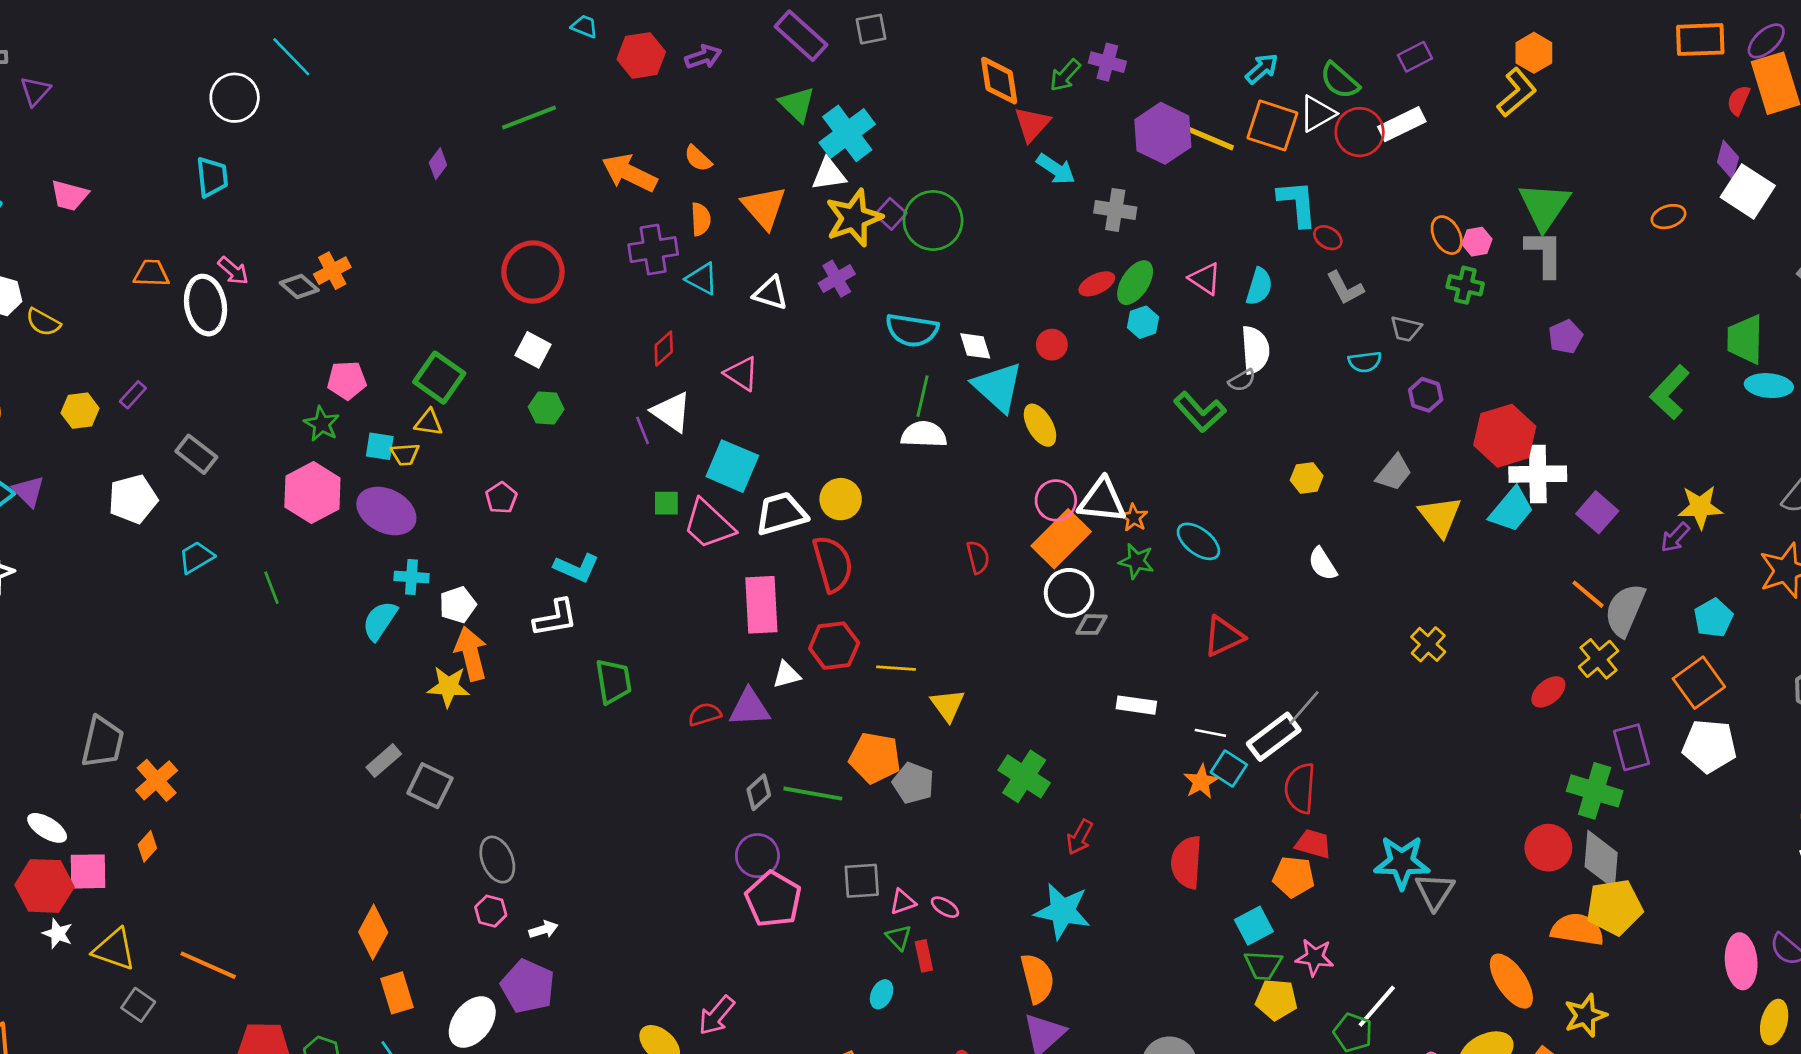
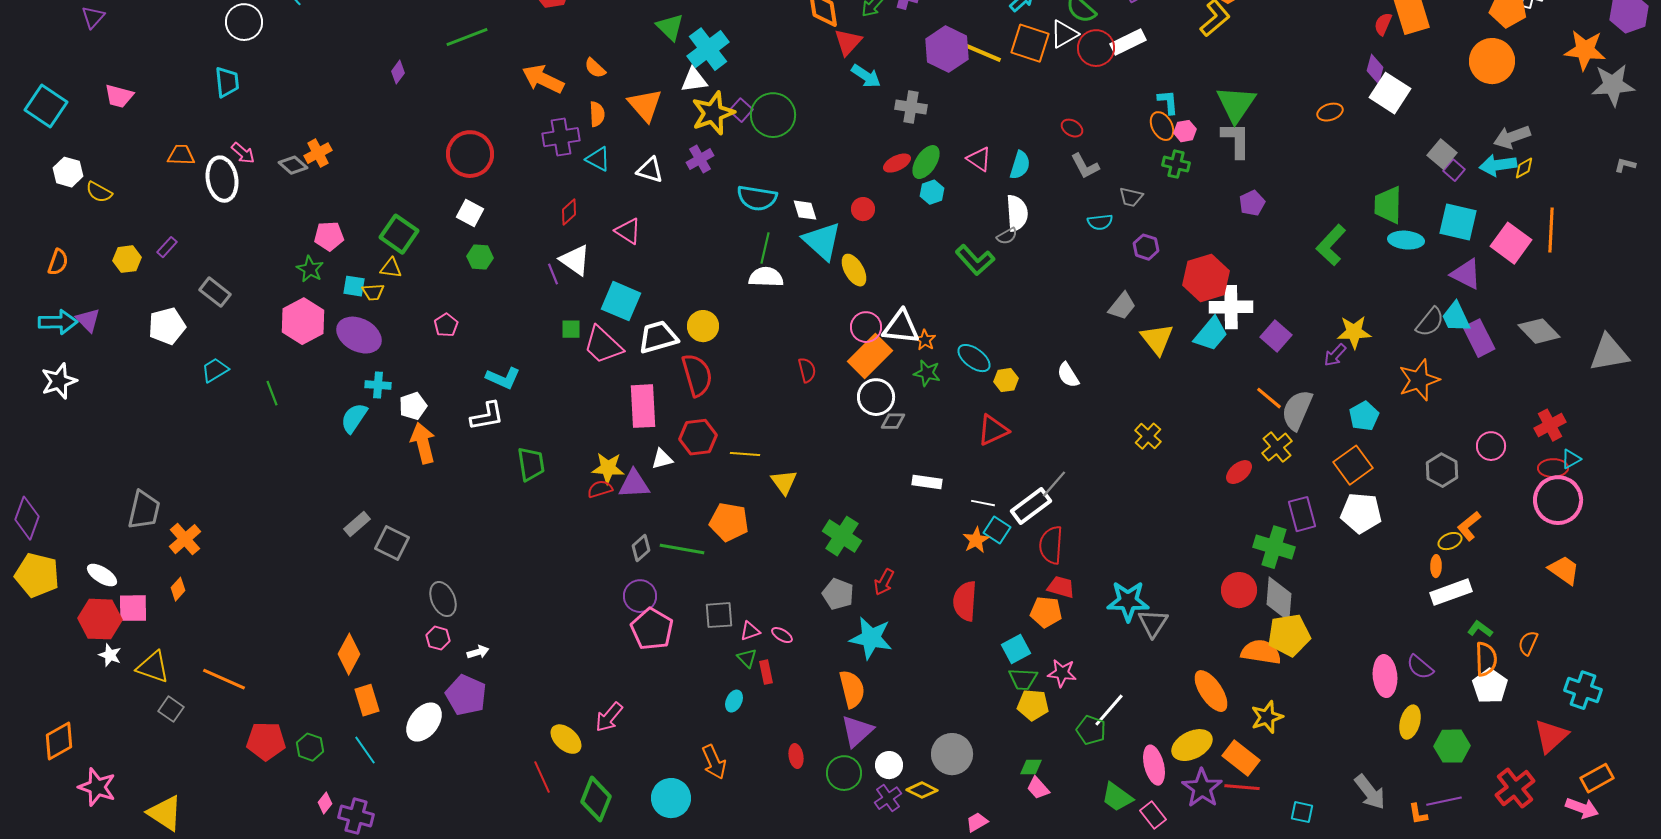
cyan L-shape: (1297, 203) -> (1168, 102), moved, size x0.7
yellow hexagon: (1307, 478) -> (1006, 380), moved
yellow star: (448, 687) -> (608, 468), moved
gray pentagon: (913, 783) -> (838, 594), moved

